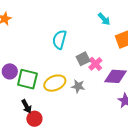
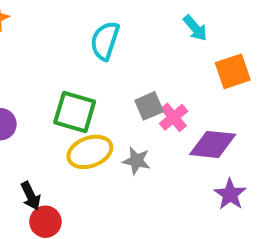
cyan semicircle: (59, 40) -> (105, 41), moved
green square: (27, 79) -> (75, 112), moved

